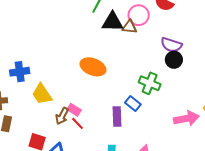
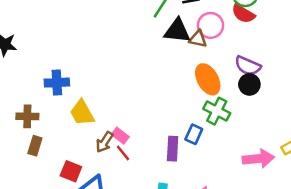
orange ellipse: (93, 67) -> (208, 79), moved, turned 35
blue rectangle: (133, 103) -> (194, 134), turned 70

